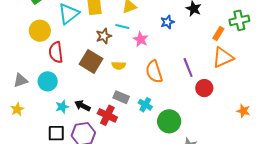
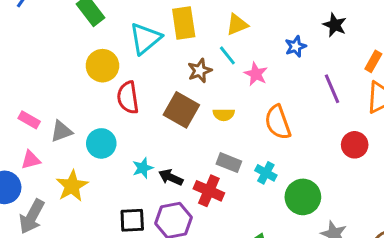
cyan line: (122, 27) -> (227, 55), turned 40
purple line: (188, 67) -> (332, 89), moved
gray triangle: (20, 80) -> (61, 131), moved
cyan circle: (48, 81) -> (101, 143), moved
cyan star: (62, 107) -> (143, 168), moved
yellow star: (17, 109) -> (72, 186), size x1.5

